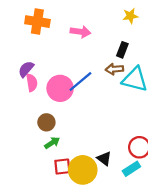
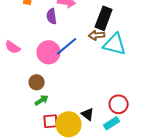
black rectangle: (122, 50) -> (104, 18), size x1.6
purple semicircle: (26, 69) -> (52, 16), moved, turned -49
pink semicircle: (32, 83) -> (13, 47), moved, turned 133

